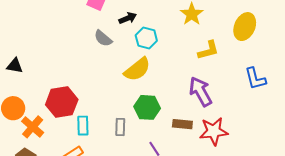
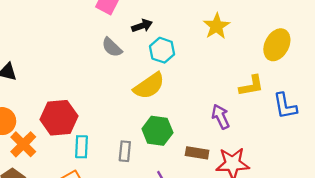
yellow L-shape: (208, 50) -> (251, 86), moved
purple arrow: (201, 92) -> (221, 117), size x0.7

